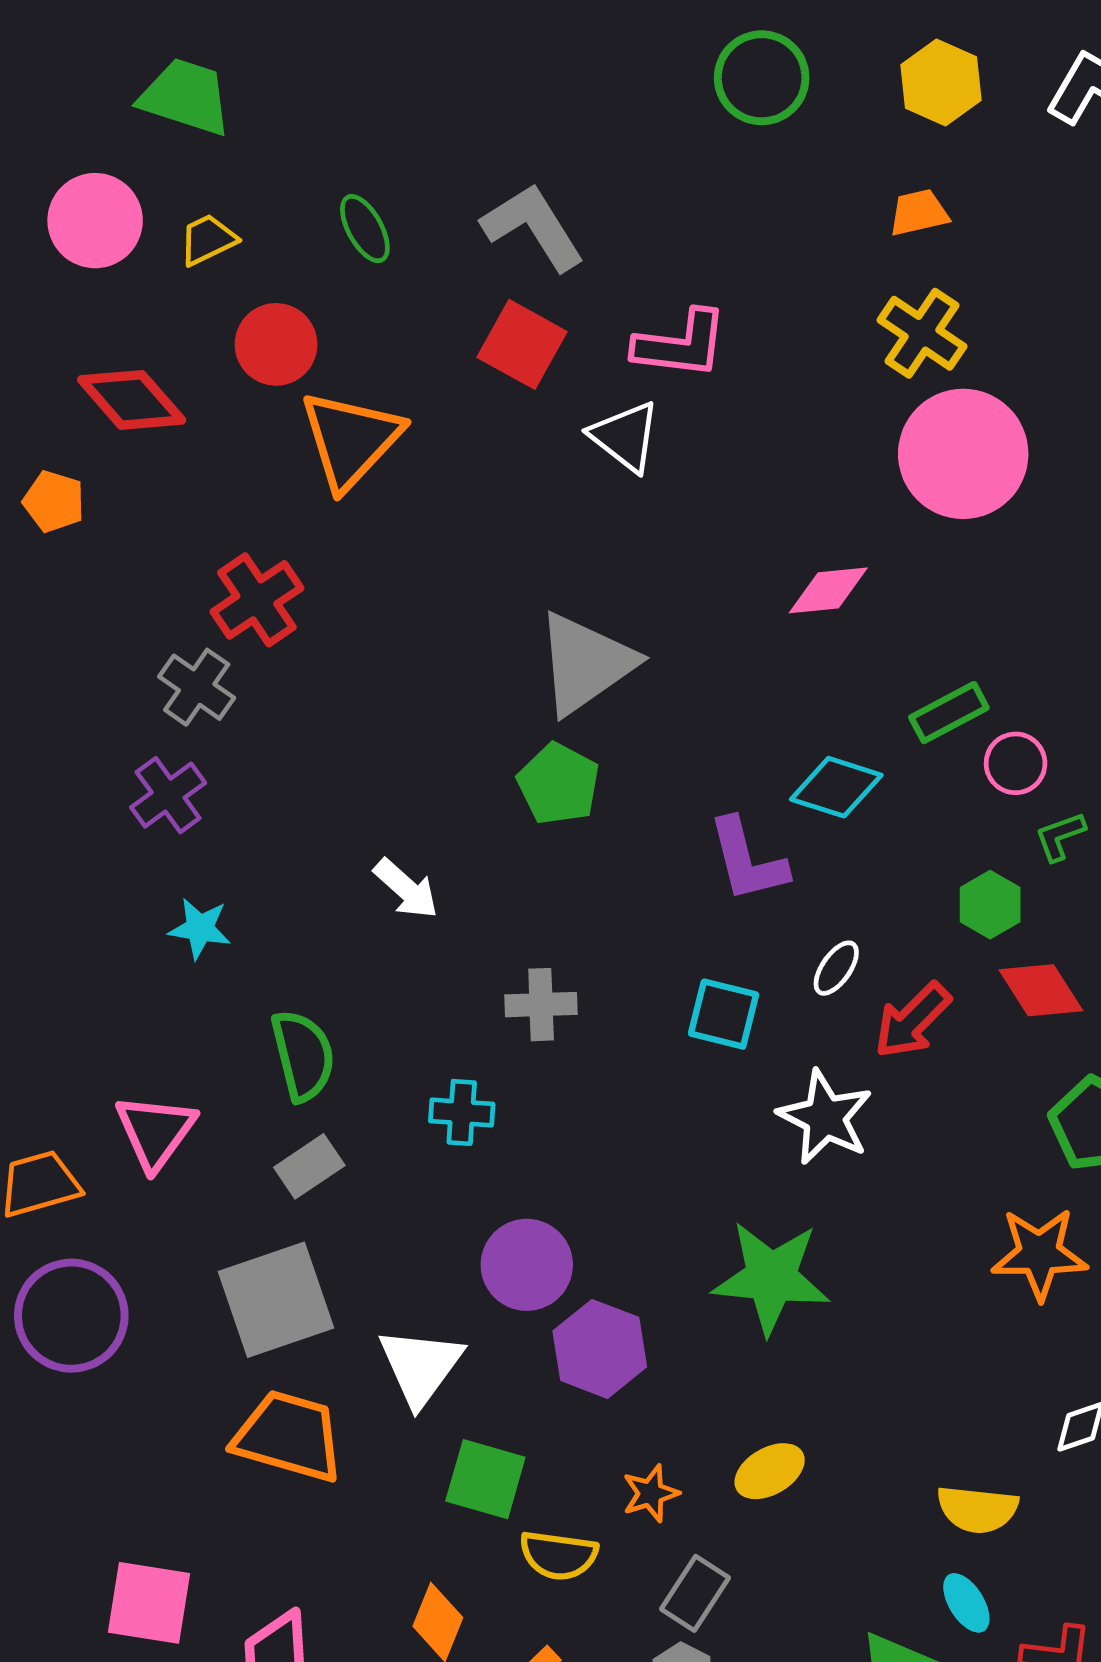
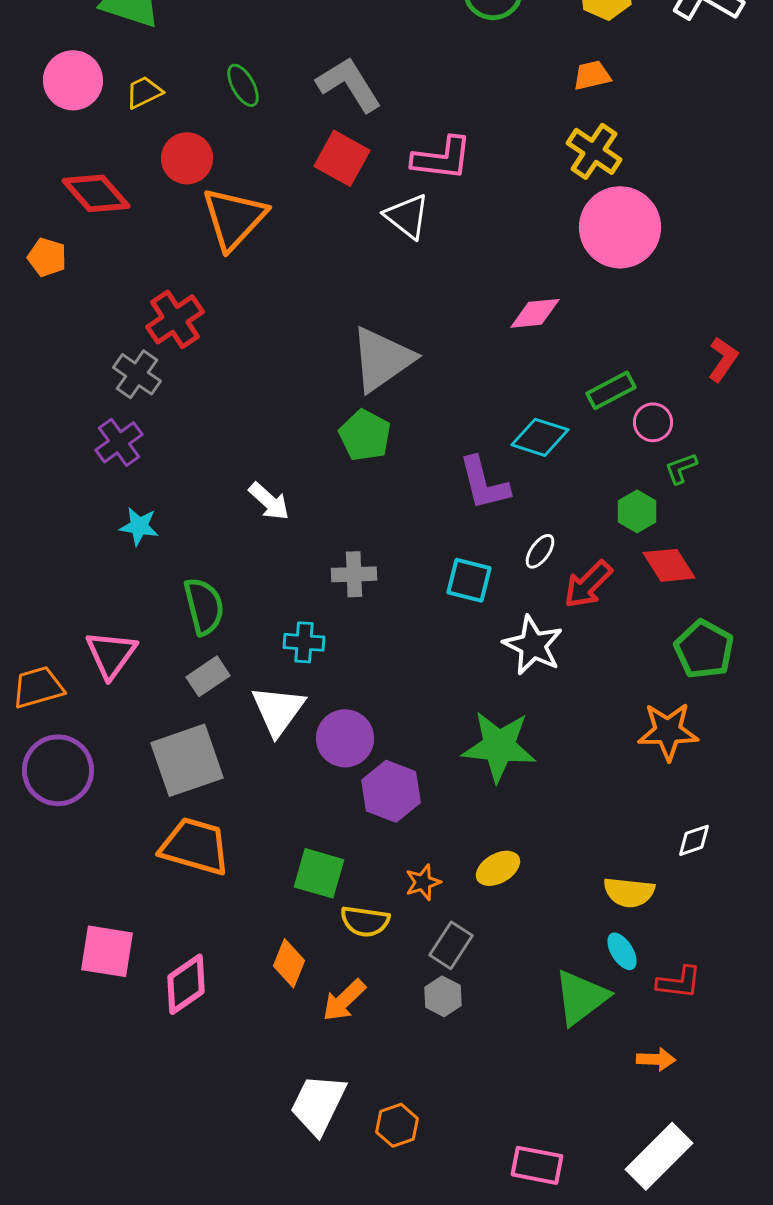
white triangle: (420, 1366) -> (278, 710), moved

